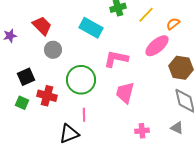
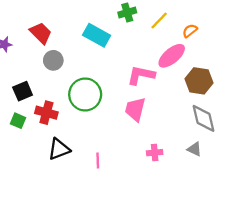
pink L-shape: (116, 59) -> (141, 75), moved
pink line: (84, 115) -> (98, 161), moved
black triangle: (69, 134) -> (59, 149), moved

